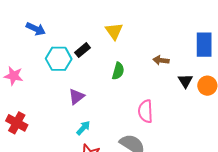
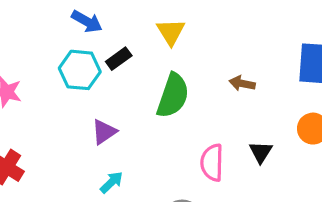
blue arrow: (36, 29) -> (87, 21), moved
green semicircle: (118, 71) -> (173, 96), size x1.6
black triangle: (185, 81) -> (261, 152), moved

